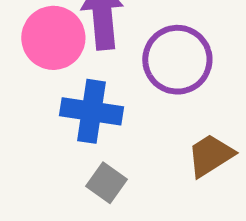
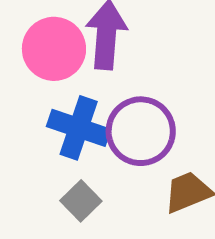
purple circle: (177, 60) -> (141, 131), moved

